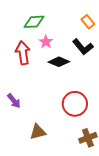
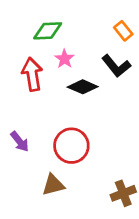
red circle: (75, 104) -> (71, 146), moved

